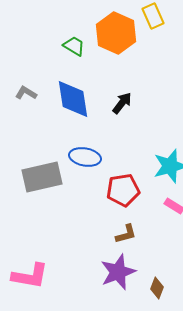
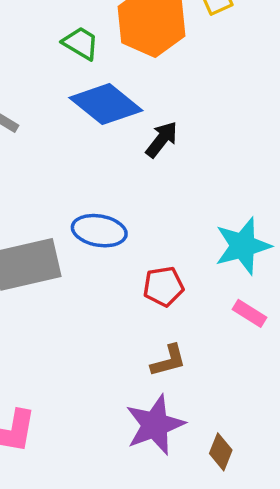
blue diamond: (73, 99) -> (106, 104), moved, turned -42
red pentagon: (123, 190) -> (163, 286), size x0.7

